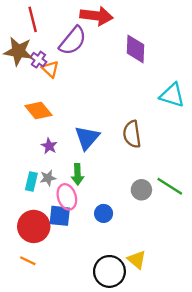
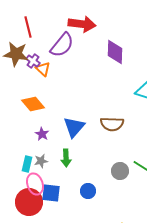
brown semicircle: (132, 134) -> (112, 124), turned -80
pink ellipse: (67, 197) -> (35, 184), moved

